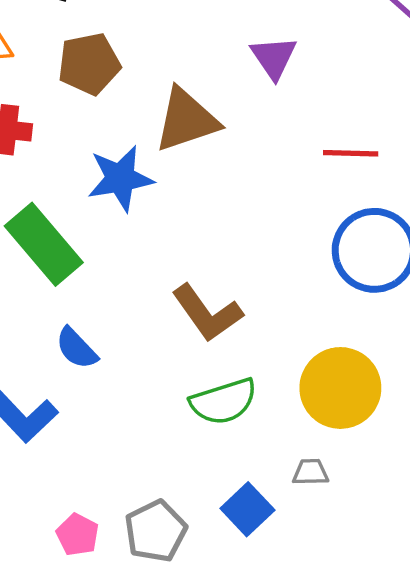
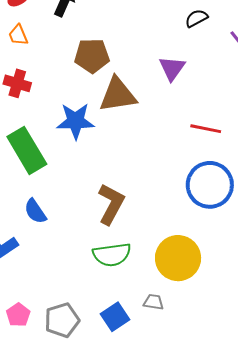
brown pentagon: (89, 64) -> (92, 56), moved
brown L-shape: (207, 313) -> (111, 204), turned -126

